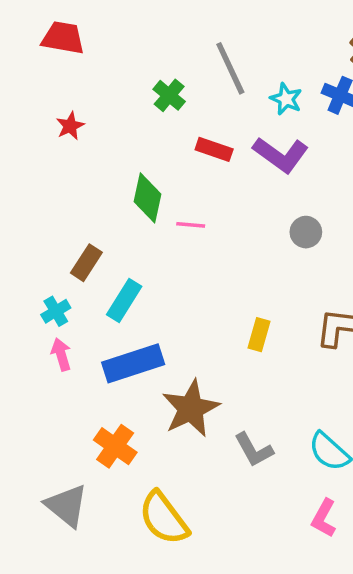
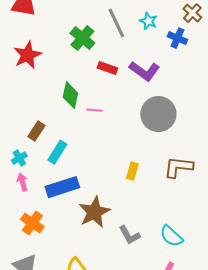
green cross: (169, 95) -> (82, 38), size x1.4
cyan star: (286, 99) -> (148, 21), moved
red star: (70, 126) -> (27, 55), size x1.8
gray circle: (306, 232) -> (158, 114), size x2.0
orange cross: (115, 446) -> (32, 223), moved

